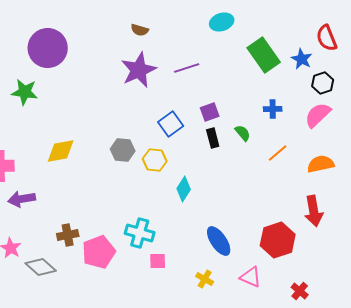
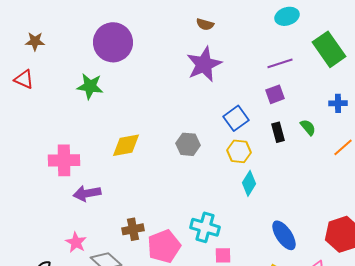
purple line: (187, 68) -> (280, 63), moved
purple square: (210, 112) -> (275, 94), moved
yellow hexagon: (155, 160) -> (239, 151), moved

